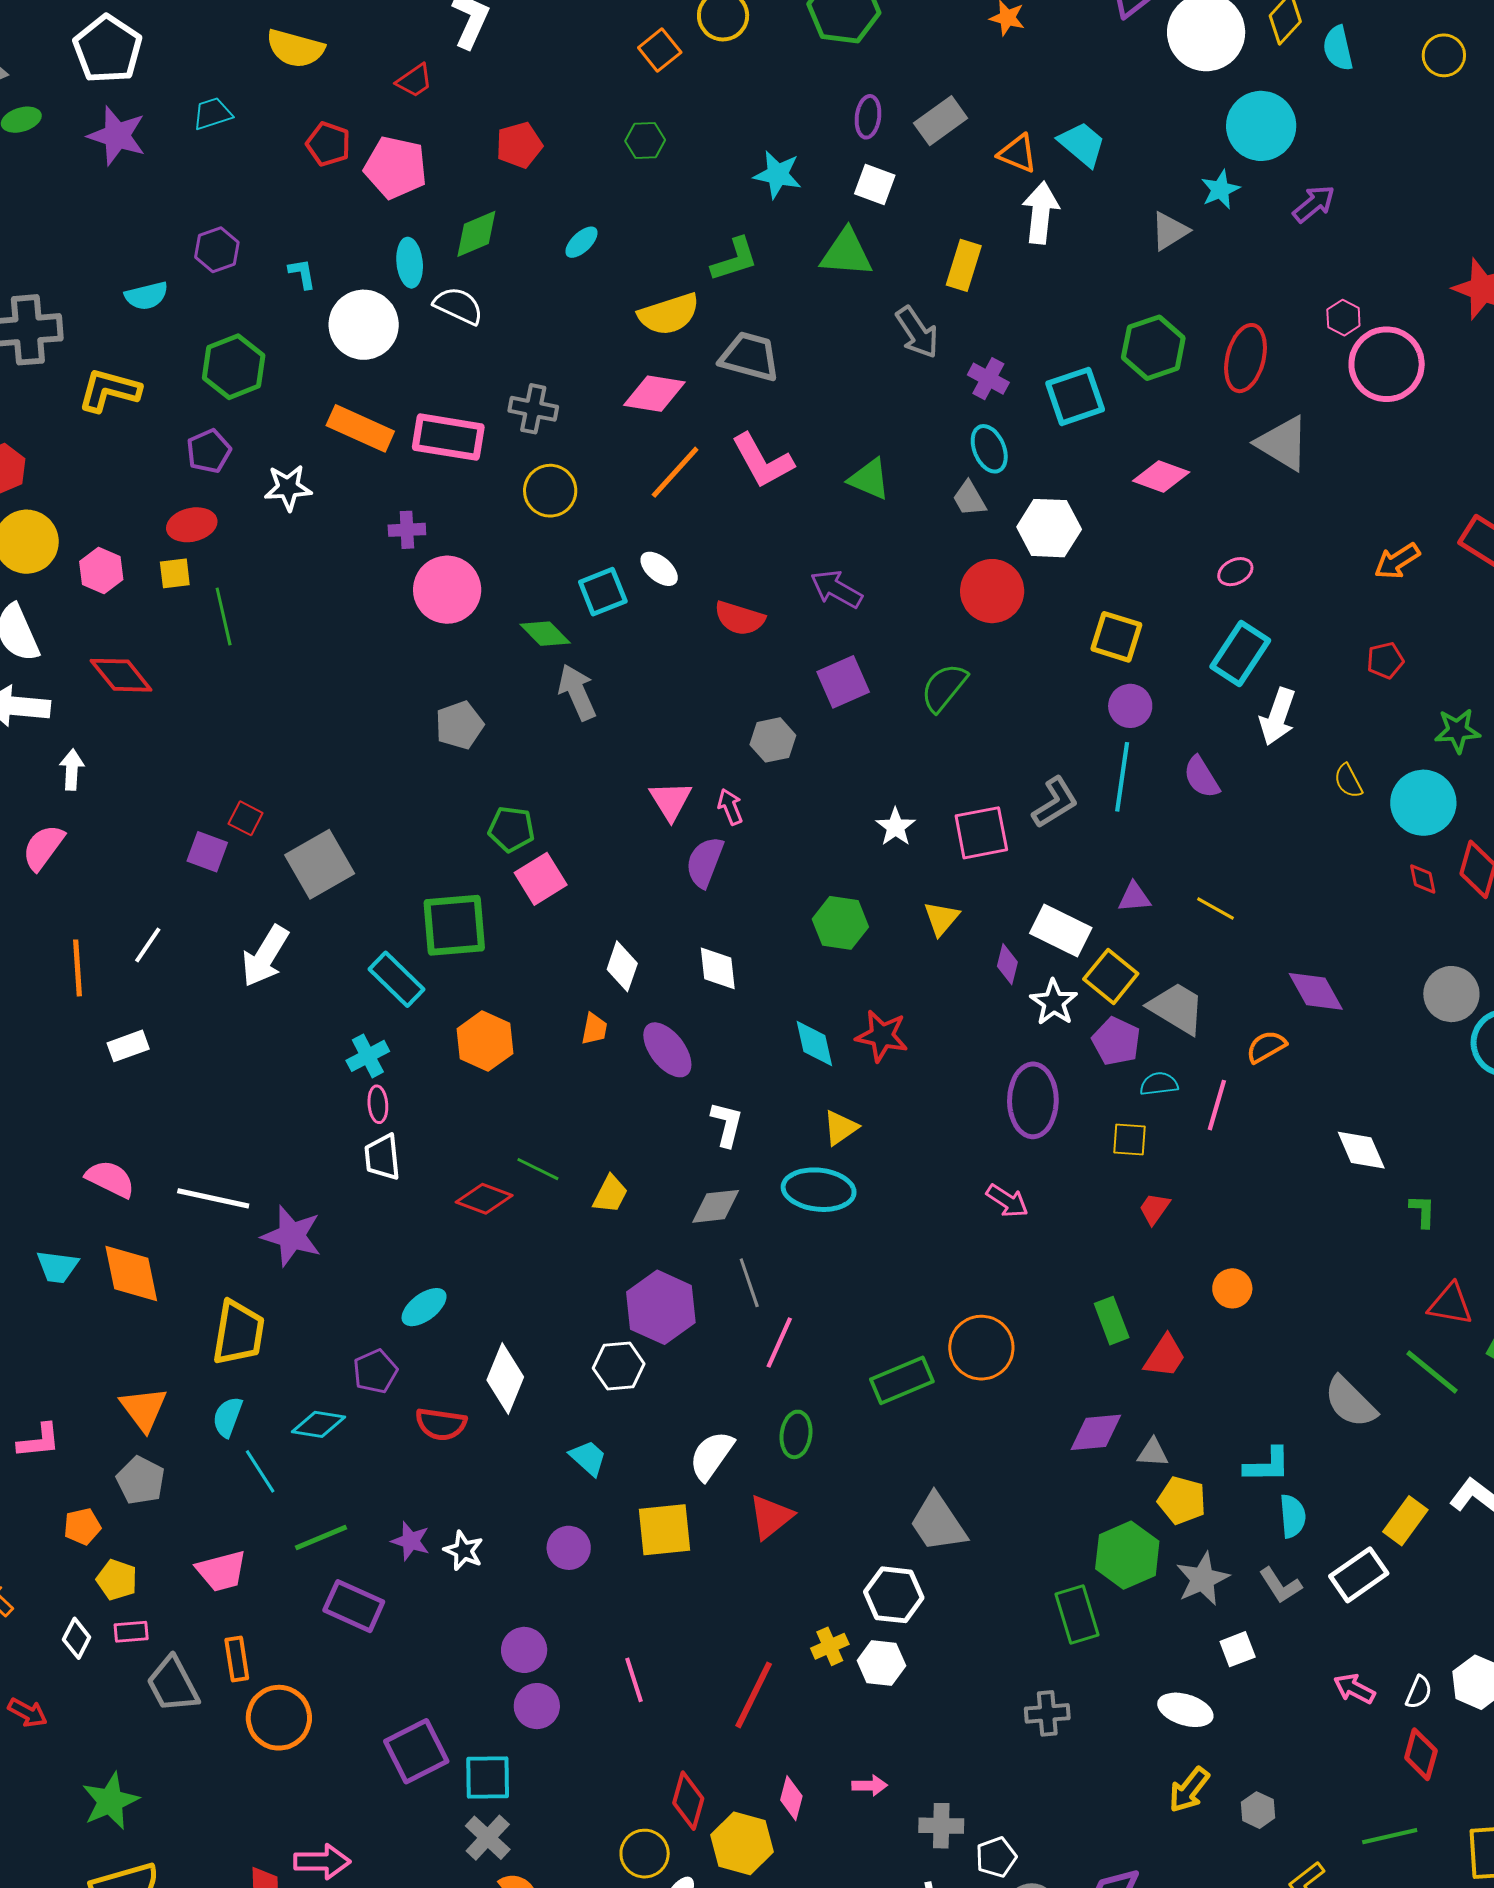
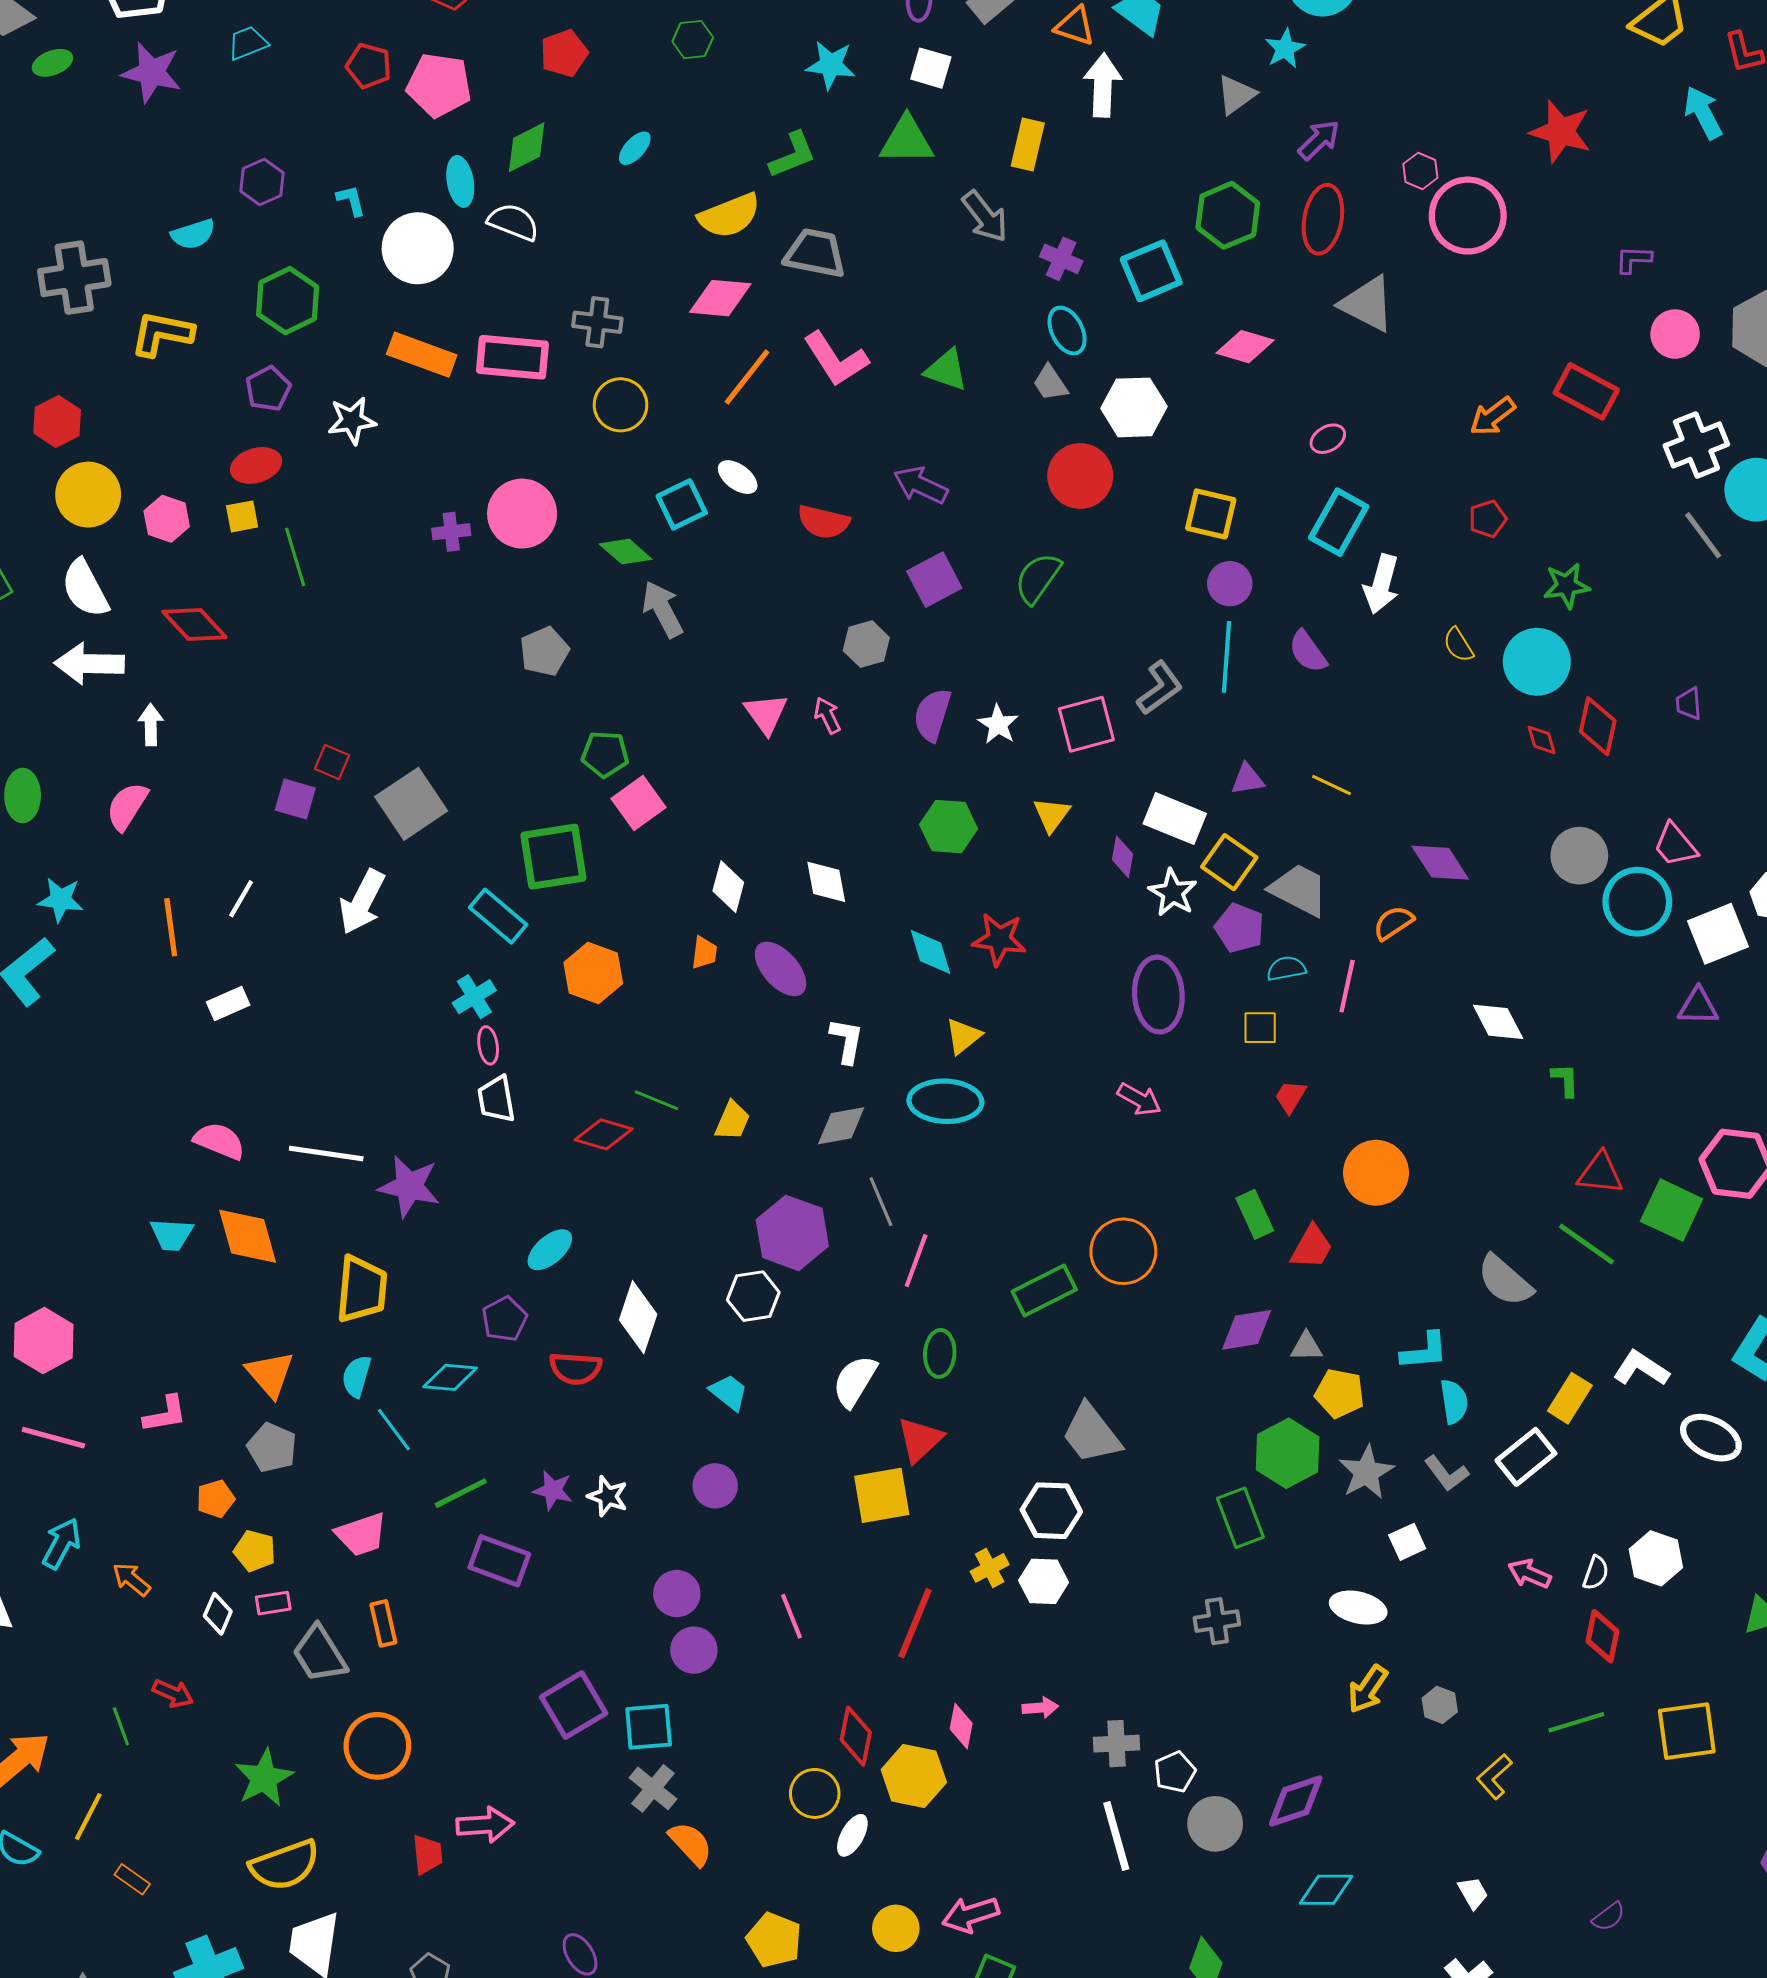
purple arrow: (1314, 204) -> (1319, 140), moved
purple cross: (407, 530) -> (451, 532), moved
purple semicircle: (705, 862) -> (932, 715), moved
orange circle: (1232, 1288) -> (1376, 1173), size x1.6
yellow square: (665, 1530) -> (882, 1495), moved
orange circle: (279, 1718) -> (377, 1746), moved

